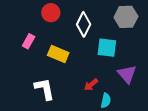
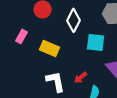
white L-shape: (44, 89) -> (56, 81), moved

